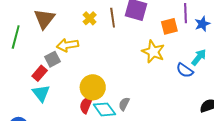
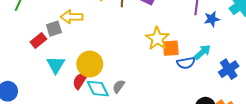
orange square: (169, 26) -> (171, 48), moved
blue semicircle: (185, 70) -> (186, 63), turned -54
cyan triangle: (41, 93) -> (56, 65), moved

